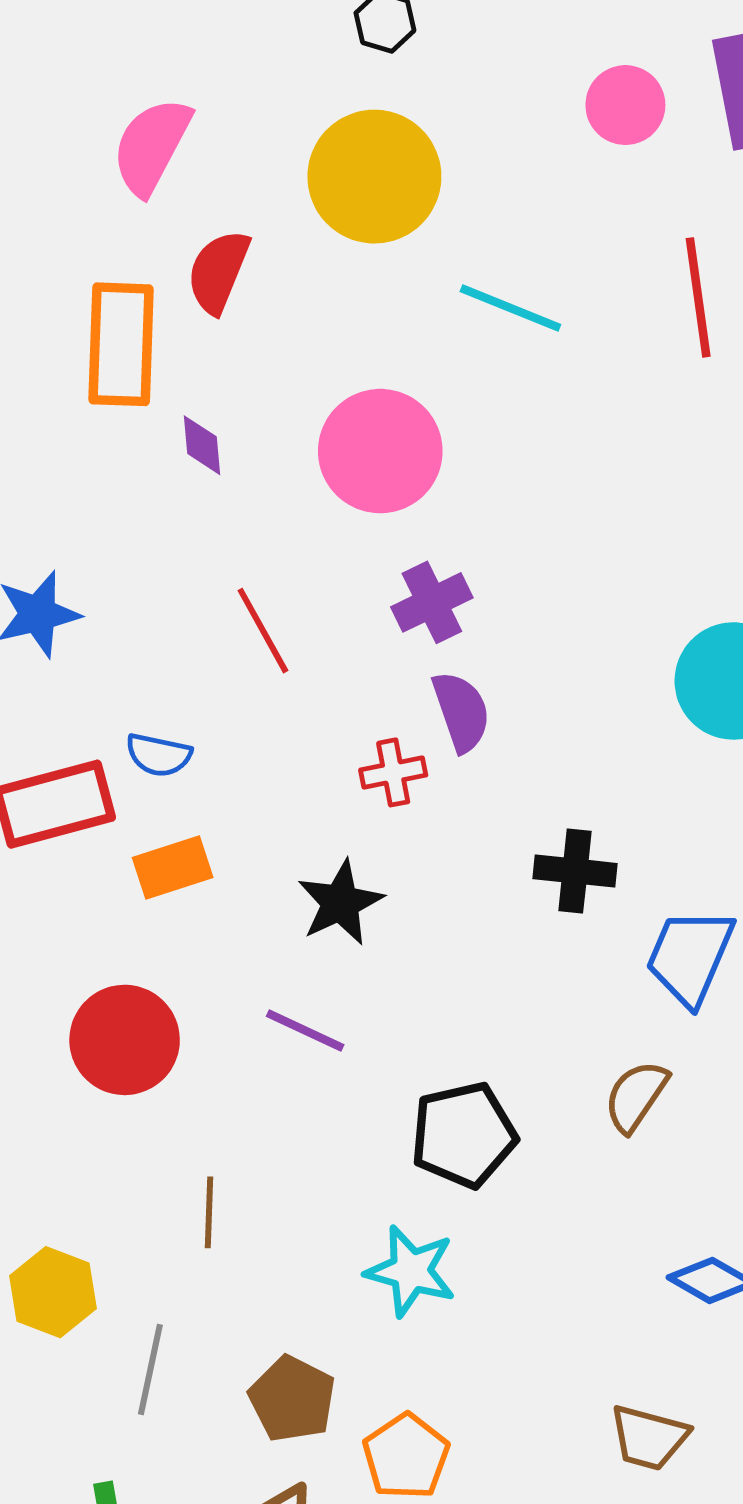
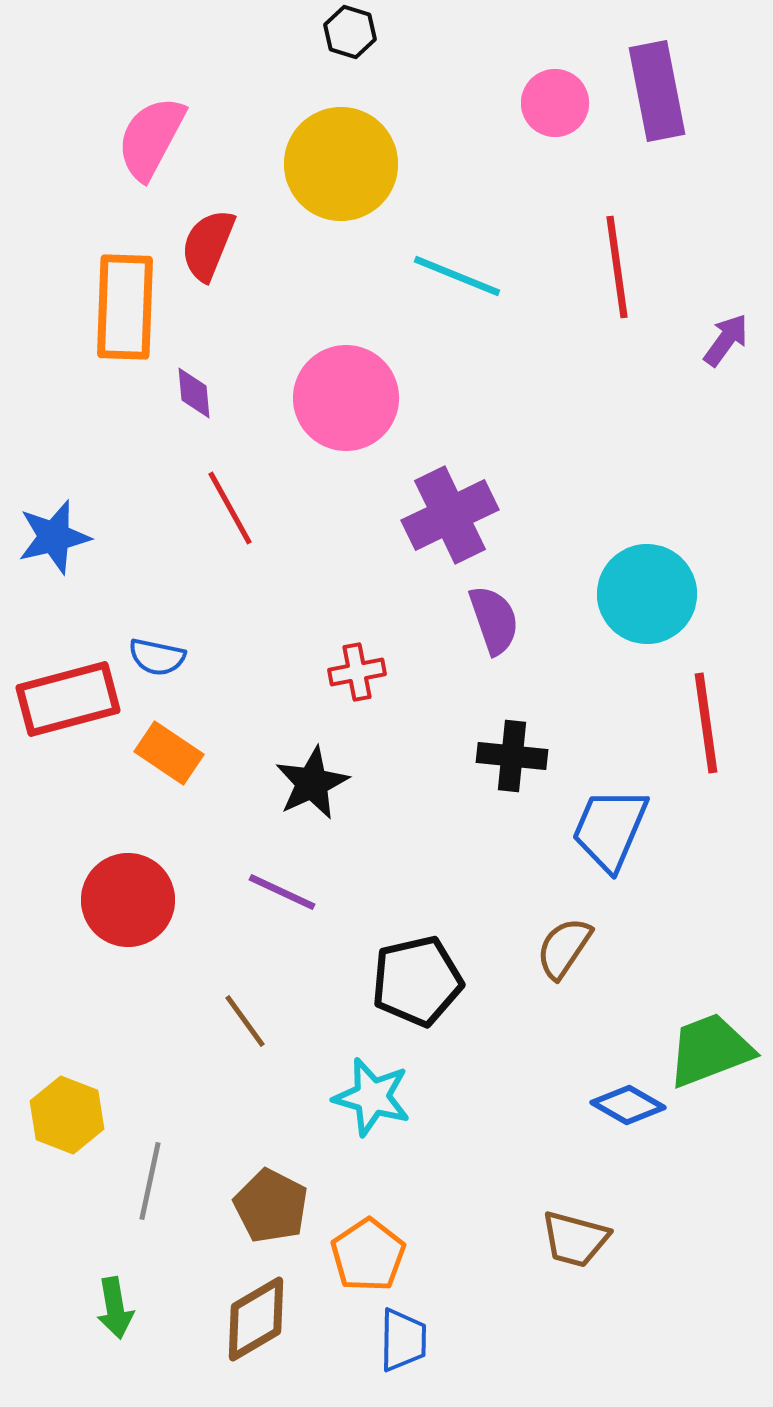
purple cross: (432, 602) -> (450, 515), moved, size x1.4
red line: (263, 631) -> (230, 508), moved
purple semicircle: (461, 711) -> (494, 620), moved
orange rectangle: (173, 867) -> (169, 753), turned 52
brown line: (209, 1212) -> (245, 1021), moved, turned -38

